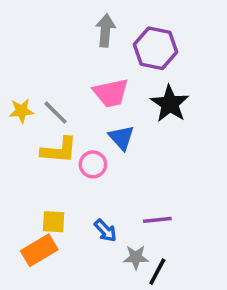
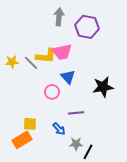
black star: (170, 104) -> (103, 87), moved, turned 30
yellow L-shape: (59, 150) -> (46, 56), moved
purple line: (157, 220) -> (76, 113), moved

